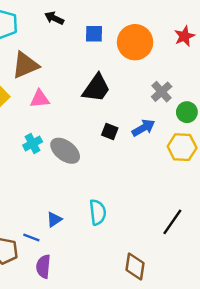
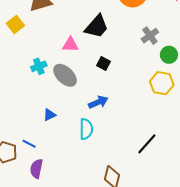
pink triangle: (40, 99) -> (70, 45), moved
blue arrow: (143, 128) -> (98, 102), moved
blue triangle: (54, 219) -> (50, 115), moved

